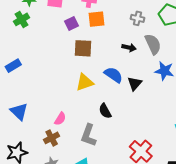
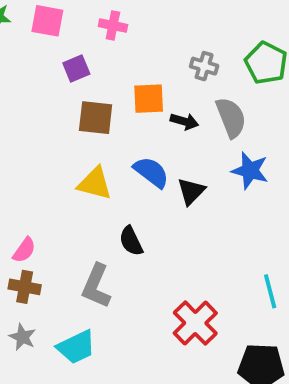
orange square: (96, 19) -> (149, 99), moved
yellow triangle: (85, 82) -> (95, 183), turned 30
pink semicircle: (60, 119) -> (24, 250), moved
brown cross: (52, 138) -> (25, 287), turned 35

